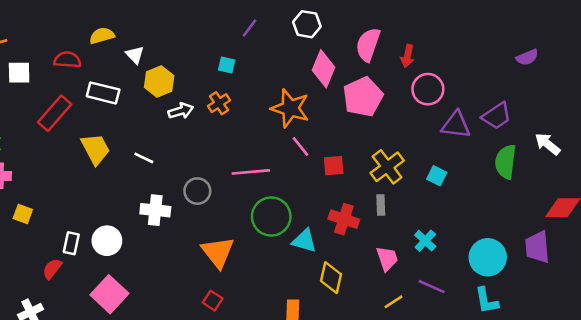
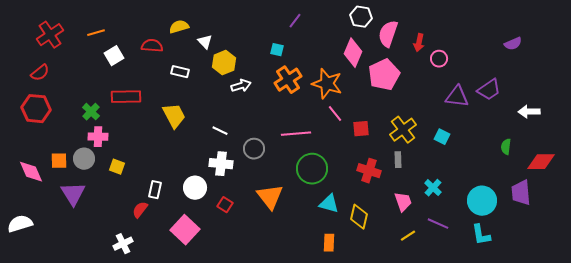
white hexagon: (307, 24) -> (361, 17), moved
white square: (19, 73) -> (114, 56), turned -30
pink circle: (428, 89) -> (439, 59), moved, size x0.7
white rectangle: (103, 93) -> (180, 72), size x0.7
orange cross: (219, 103) -> (288, 80), moved, size x1.5
red rectangle: (55, 113) -> (126, 97), moved, turned 48
white arrow: (548, 144) -> (529, 112), turned -40
white line: (144, 158) -> (220, 131), moved
green semicircle: (506, 162) -> (506, 147), moved, size x0.6
white circle: (107, 241) -> (195, 188), moved
cyan triangle: (304, 241) -> (329, 204), moved
red square: (213, 301) -> (225, 205), moved

